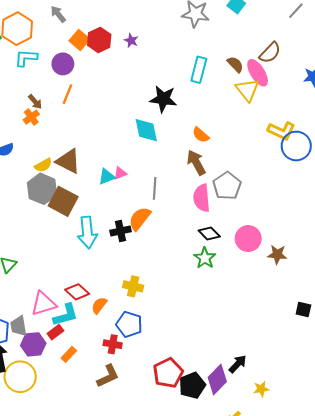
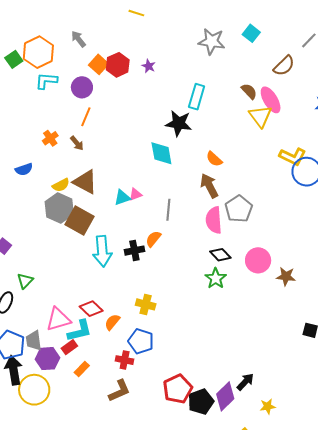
brown semicircle: (270, 53) -> (284, 66), moved
cyan rectangle: (199, 70) -> (197, 97), moved
brown arrow: (35, 102) -> (77, 143), moved
orange semicircle: (140, 219) -> (153, 239), size x0.7

